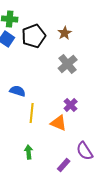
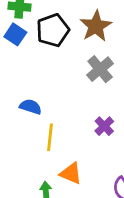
brown star: (65, 33) -> (96, 26), size x1.6
orange triangle: (59, 123) -> (71, 173), moved

